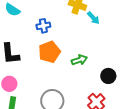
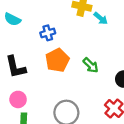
green arrow: (79, 60) -> (91, 65), turned 70

